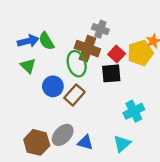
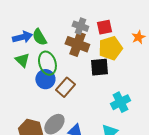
gray cross: (100, 29) -> (80, 26), moved
yellow pentagon: (140, 53) -> (110, 48), moved
red square: (117, 54) -> (104, 27), moved, turned 35
green ellipse: (77, 64) -> (47, 63), moved

